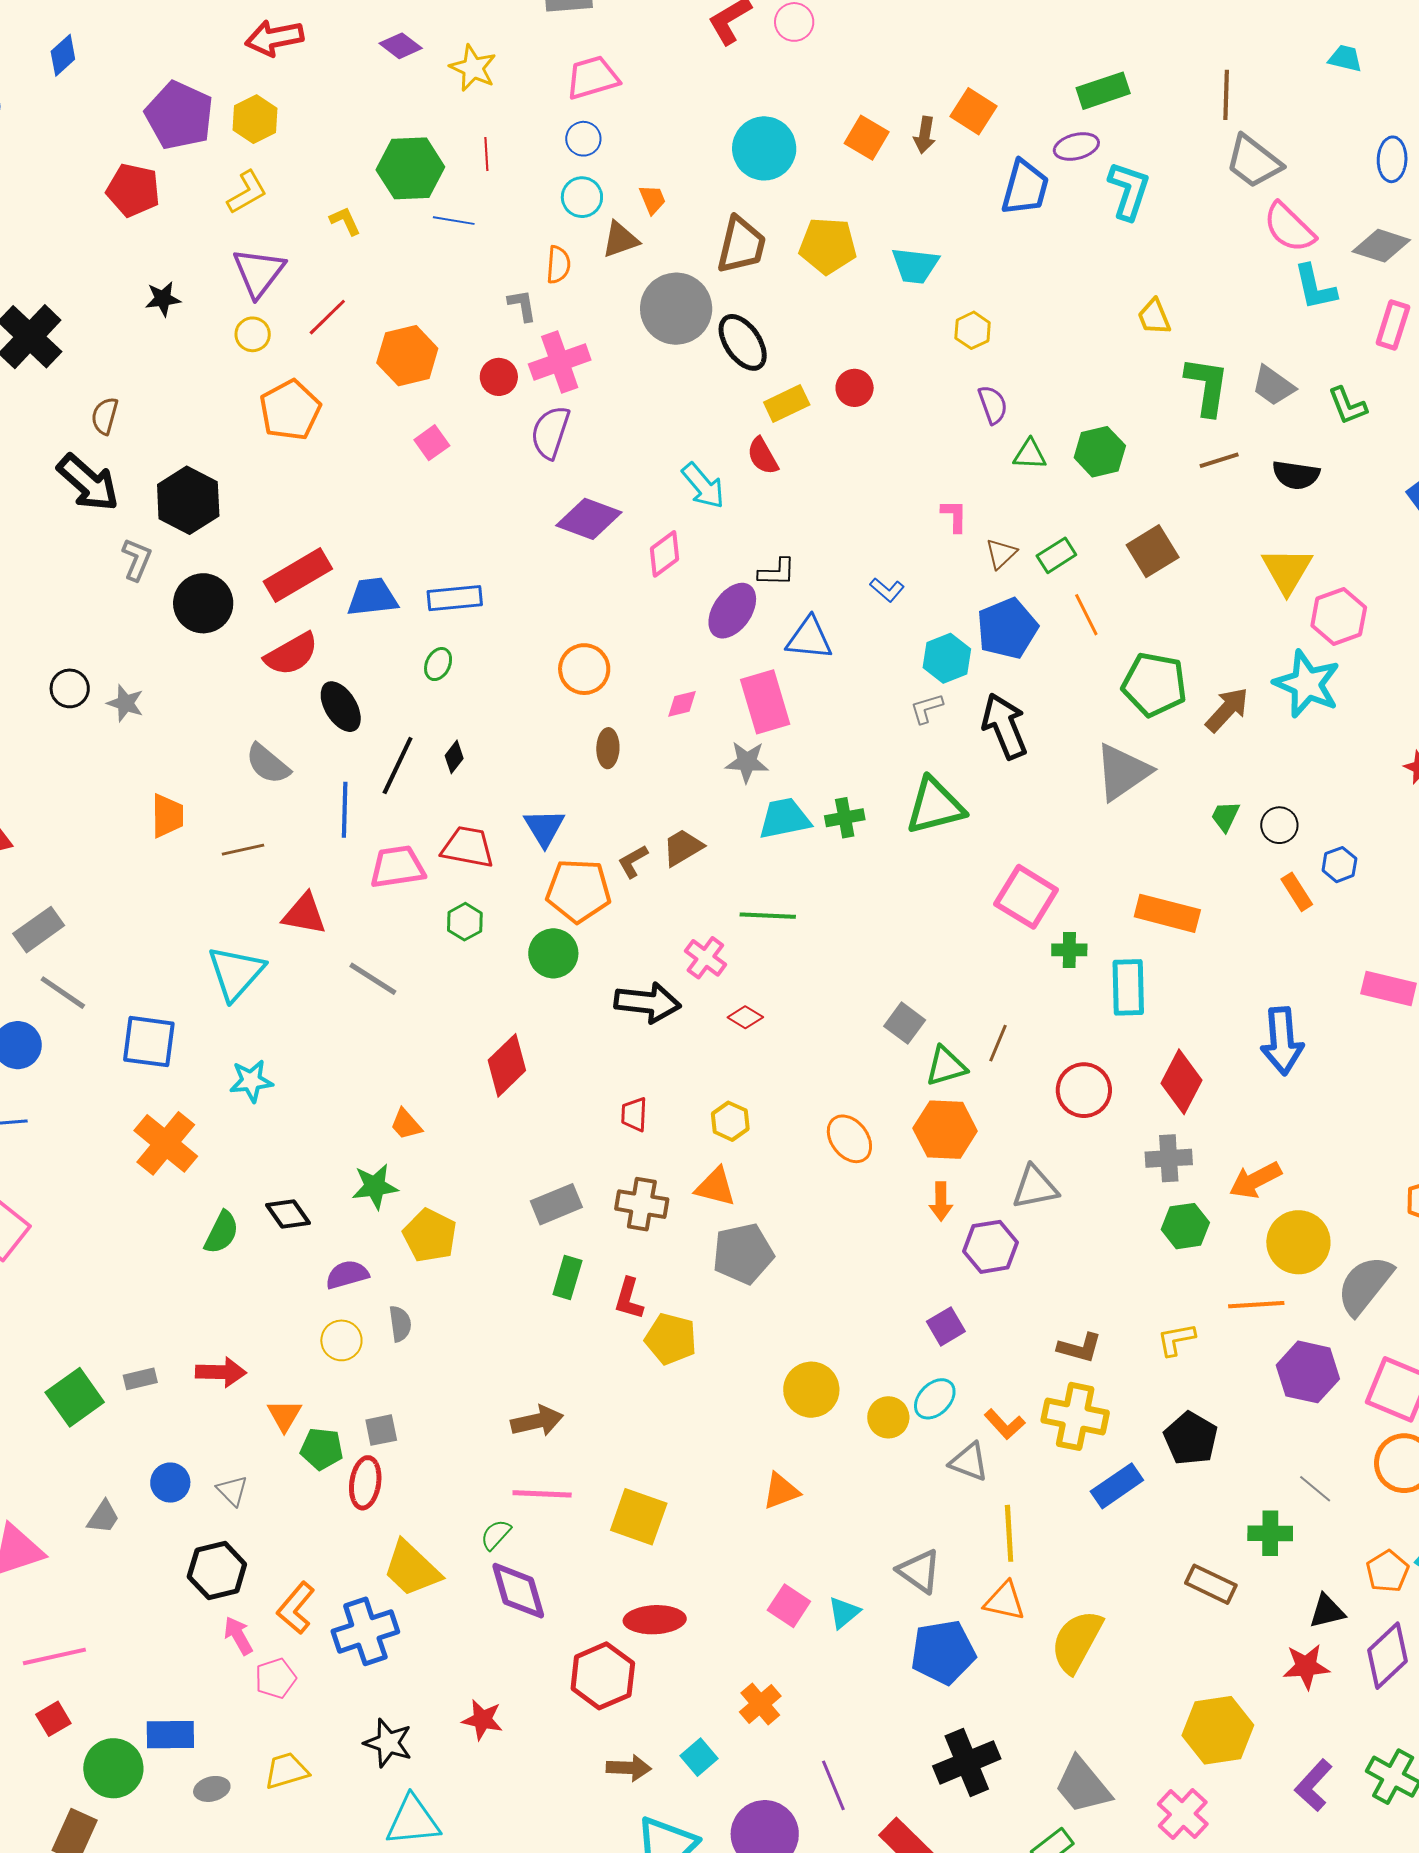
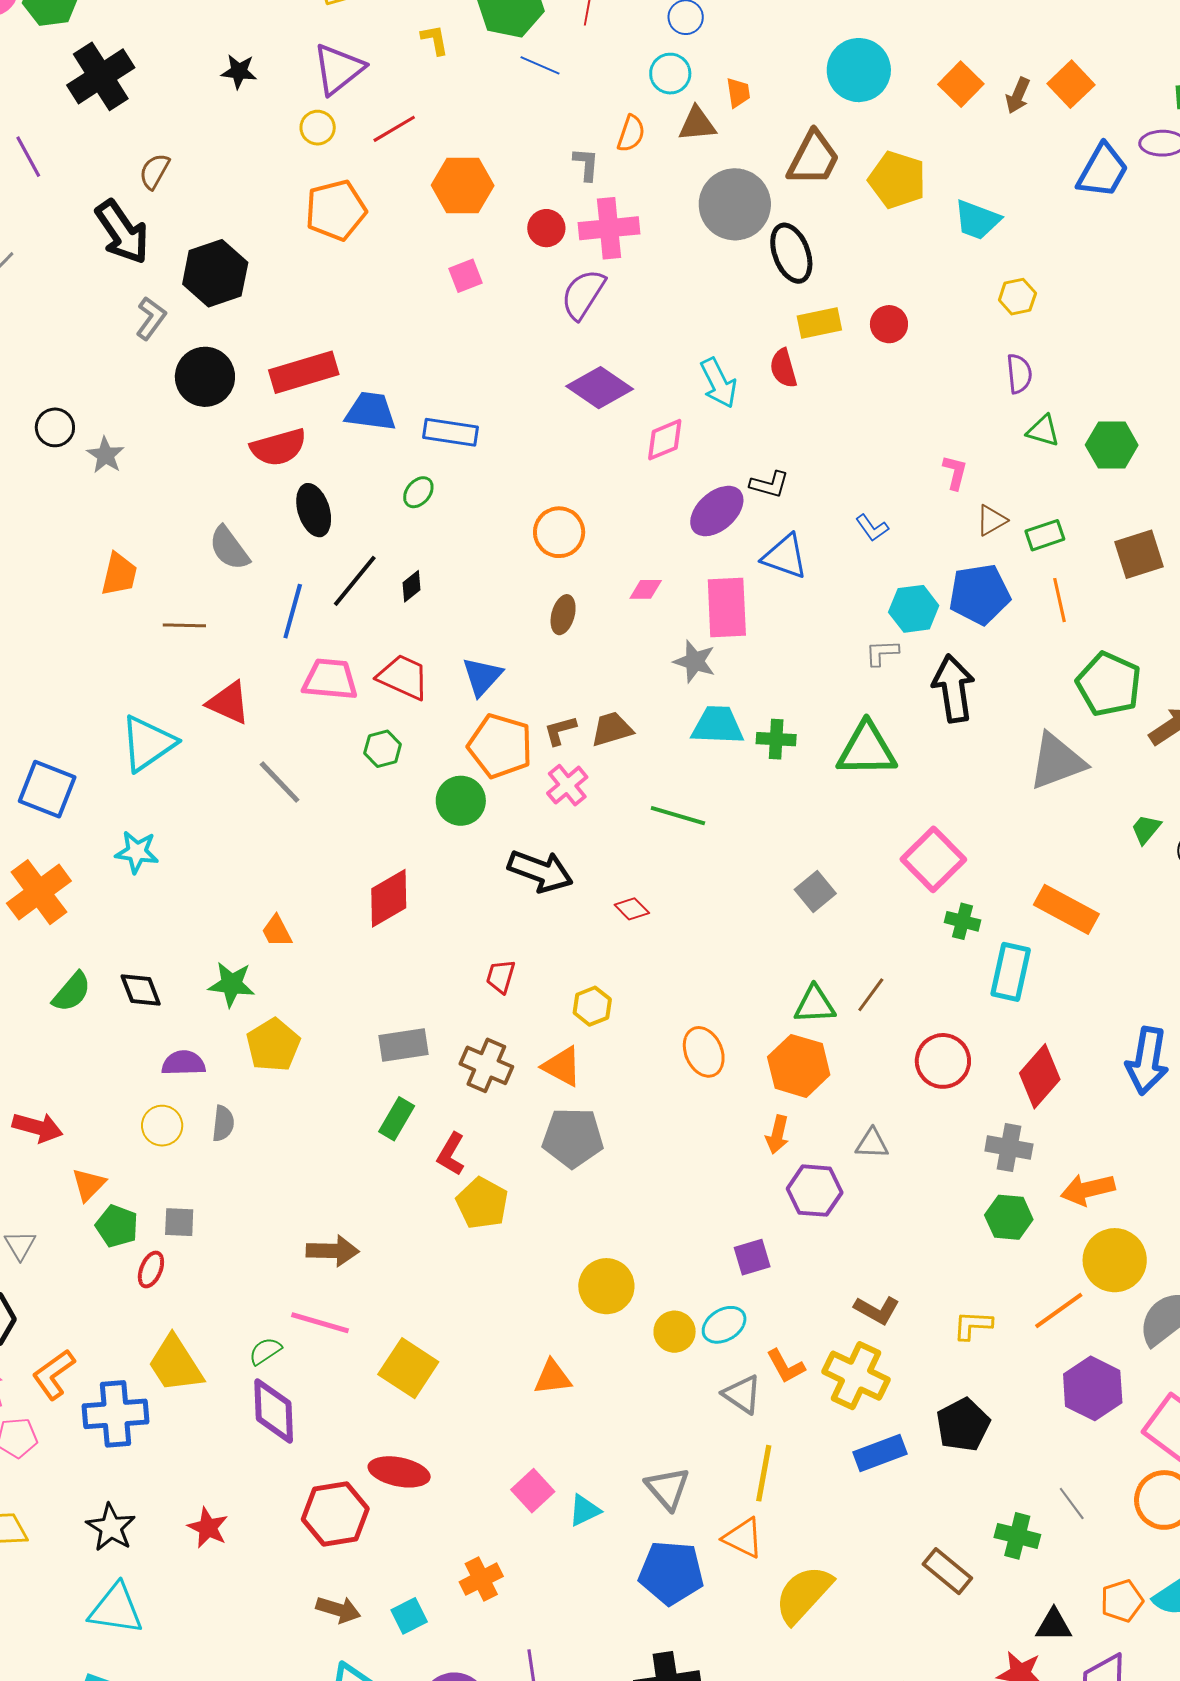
pink cross: (705, 958) -> (567, 785), moved
gray square: (905, 1023) -> (815, 891), moved
gray triangle: (1035, 1187) -> (872, 1143), size x0.7
orange line: (1256, 1305) -> (1059, 1311), turned -46
red ellipse: (365, 1483) -> (151, 1269), size x0.7

